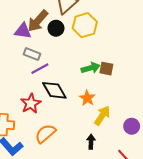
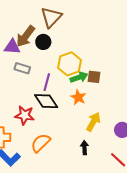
yellow hexagon: (85, 25) -> (69, 64), moved
purple line: (40, 69) -> (47, 82), moved, turned -42
orange star: (87, 98) -> (78, 97), moved
red star: (31, 103) -> (25, 115), turned -30

